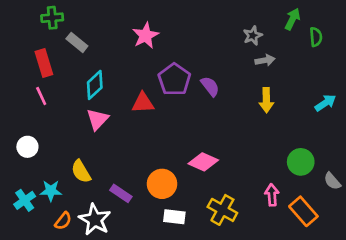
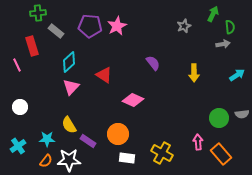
pink star: (146, 36) -> (117, 26), moved
gray arrow: (265, 60) -> (223, 44), moved
purple pentagon: (174, 79) -> (90, 26), moved, turned -30
pink line: (41, 96) -> (17, 65), moved
red triangle: (143, 103) -> (104, 75), turned 36
pink diamond: (203, 162) -> (133, 100), moved
yellow semicircle: (81, 171) -> (69, 125), moved
gray semicircle: (332, 181) -> (242, 114), moved, turned -56
cyan star: (51, 191) -> (47, 139), moved
white star: (95, 220) -> (69, 160), turned -30

